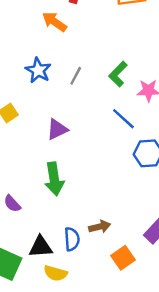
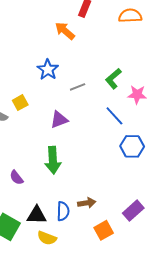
gray line: (76, 76) -> (78, 87), moved, turned 35

